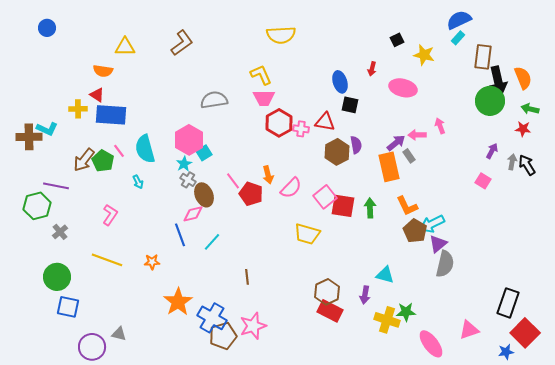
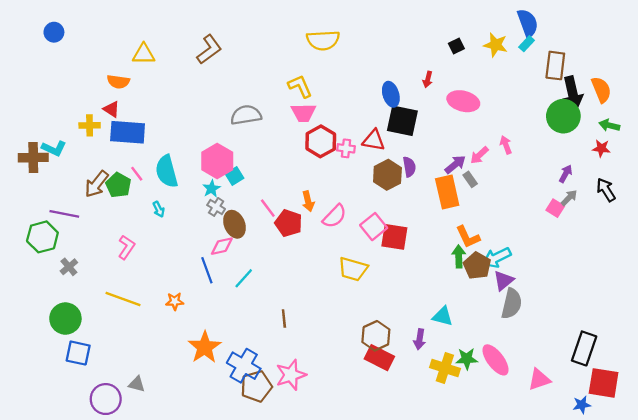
blue semicircle: (459, 20) -> (528, 23), turned 95
yellow star: (424, 55) -> (496, 45), moved
black square: (350, 105) -> (402, 121), size x1.6
pink arrow: (417, 135) -> (479, 155), turned -42
gray arrow: (512, 162) -> (569, 198), moved, turned 35
green arrow: (370, 208) -> (459, 256), moved
red square: (525, 333) -> (604, 383), turned -36
pink ellipse: (431, 344) -> (496, 360), moved

